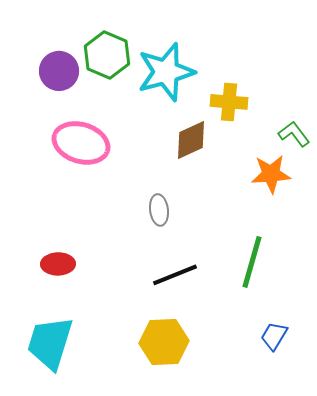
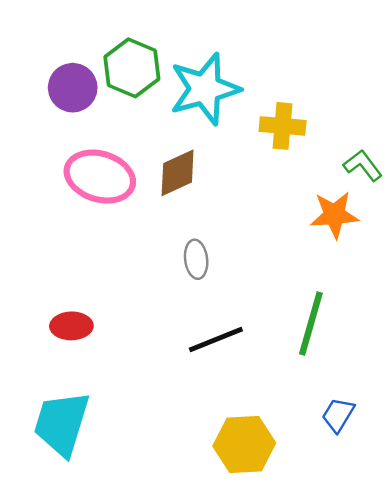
brown diamond: (191, 140) -> (178, 173), moved
yellow hexagon: (164, 342) -> (244, 444), moved

